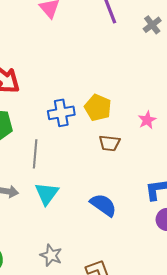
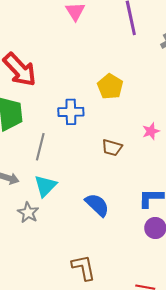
yellow pentagon: (98, 108) -> (110, 87), moved
gray star: (51, 255) -> (28, 213), moved

